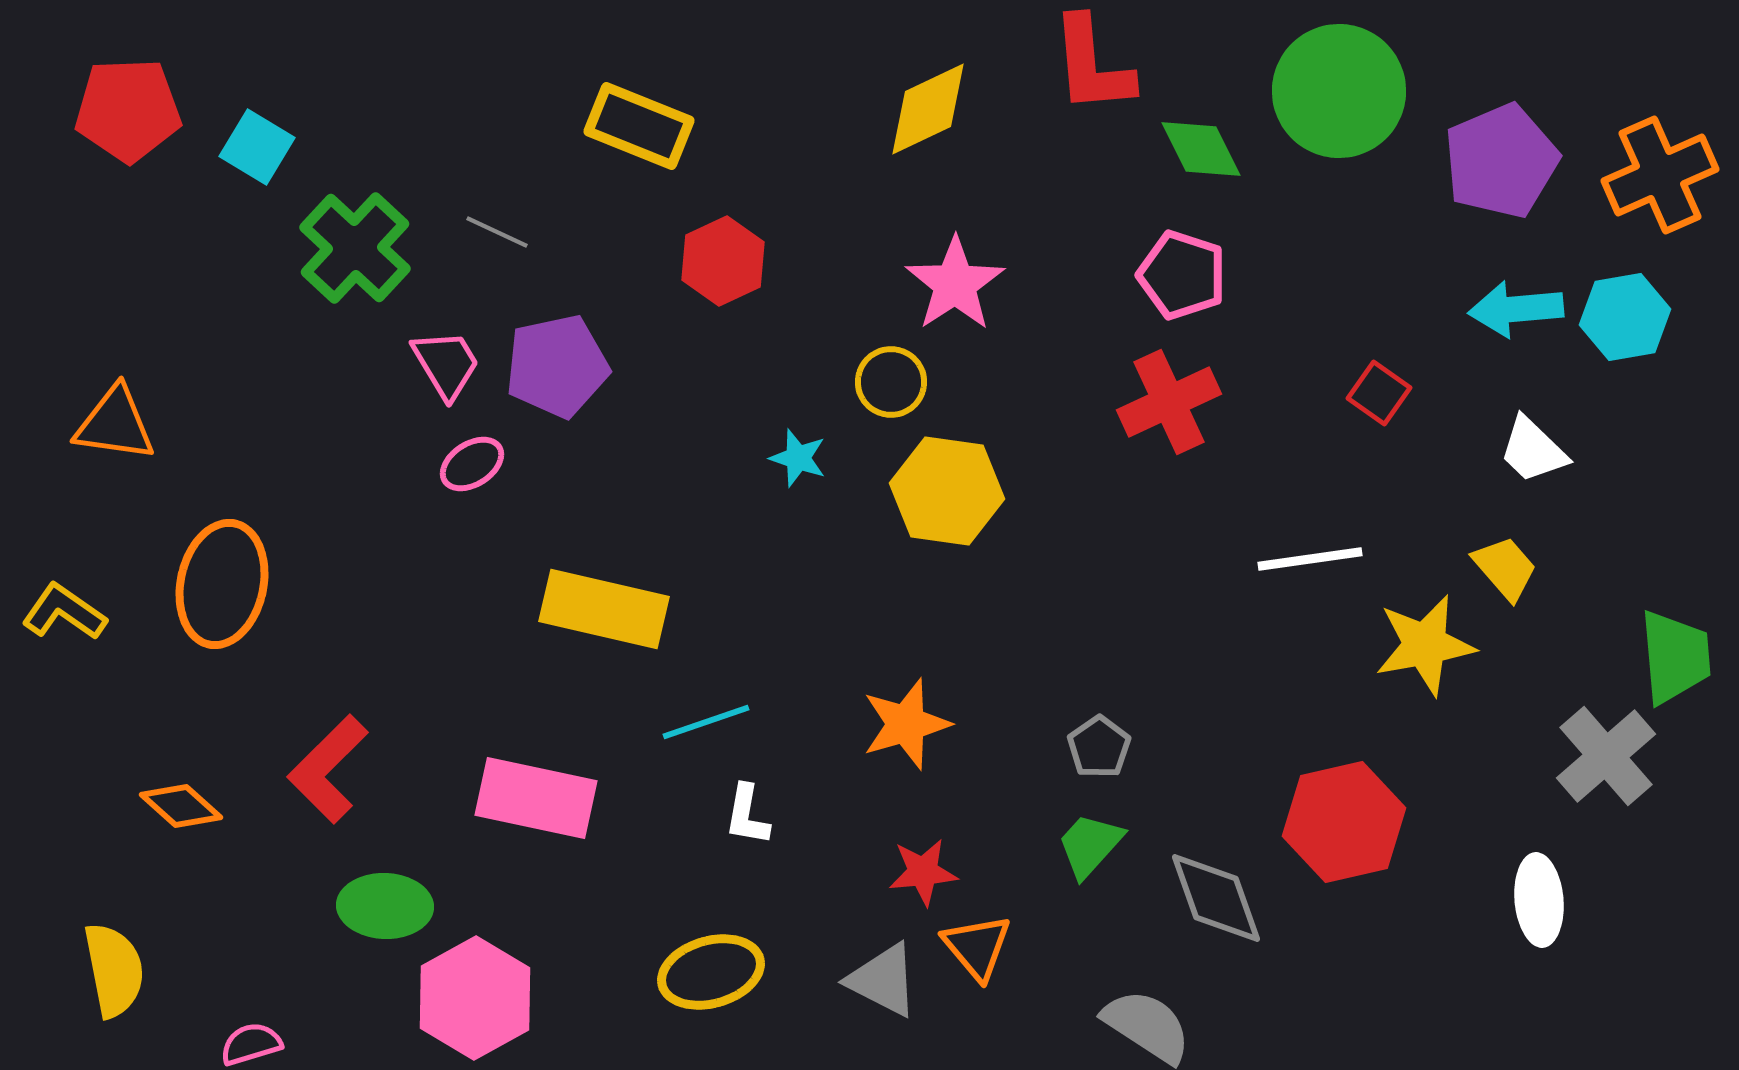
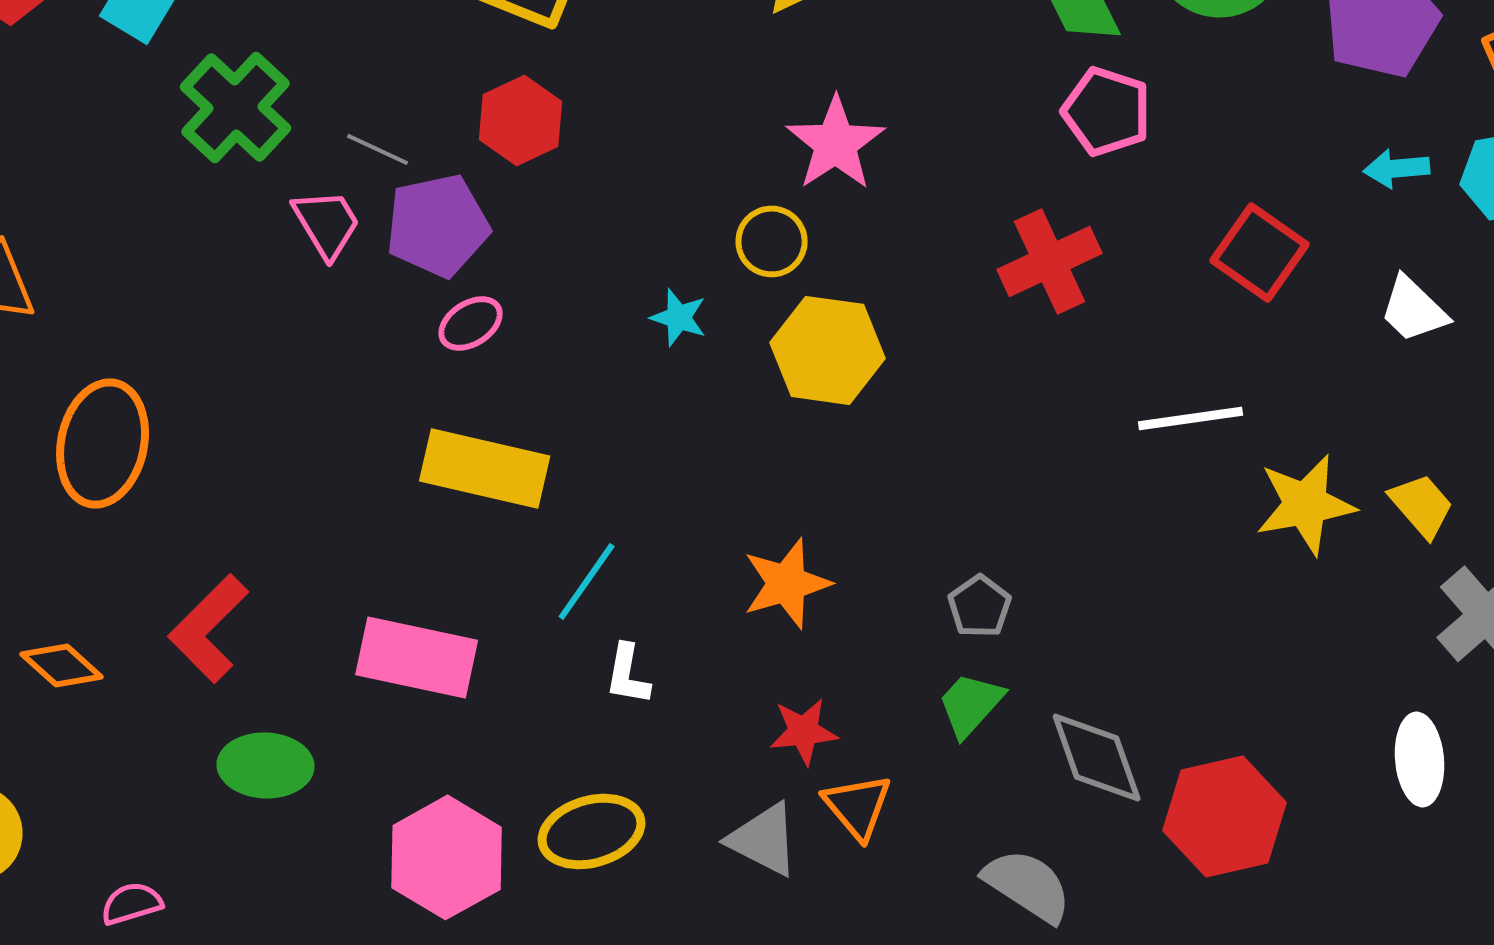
gray line: (497, 232) -> (378, 149), moved
red hexagon: (723, 261) -> (521, 120), moved
pink pentagon: (1182, 275) -> (1107, 111), moved
cyan arrow: (1516, 309) -> (1397, 168), size x0.7
red square: (1379, 393) -> (1260, 252), size x1.5
pink ellipse: (472, 464) -> (471, 323), moved
yellow trapezoid: (1505, 568) -> (1422, 505), moved
cyan line: (706, 722) -> (587, 581), turned -36
red hexagon: (1344, 822) -> (1225, 816), moved
pink hexagon: (475, 998) -> (447, 857), moved

